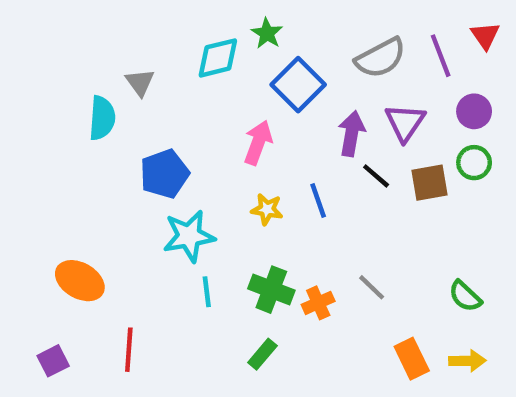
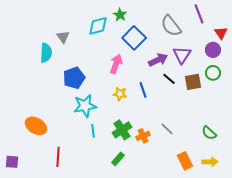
red triangle: (485, 36) -> (221, 33), moved
purple line: (441, 56) -> (199, 14), moved
gray semicircle: (380, 58) -> (171, 26), turned 80
purple arrow: (352, 134) -> (158, 60), turned 54
green cross: (271, 290) -> (122, 130), turned 36
purple square: (53, 361) -> (12, 162), moved, turned 32

